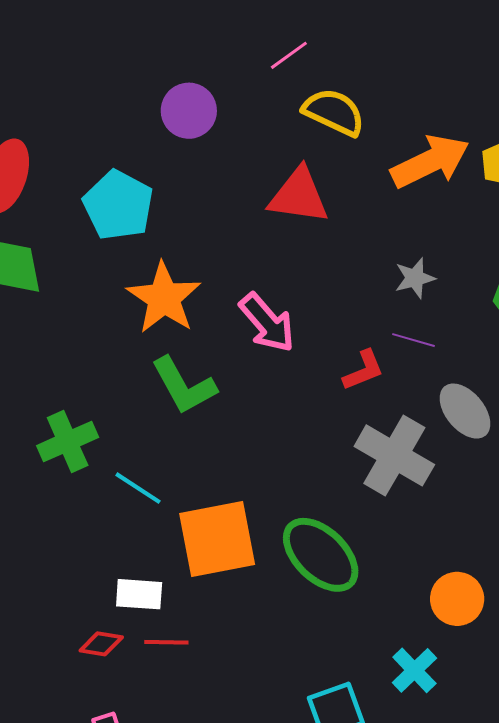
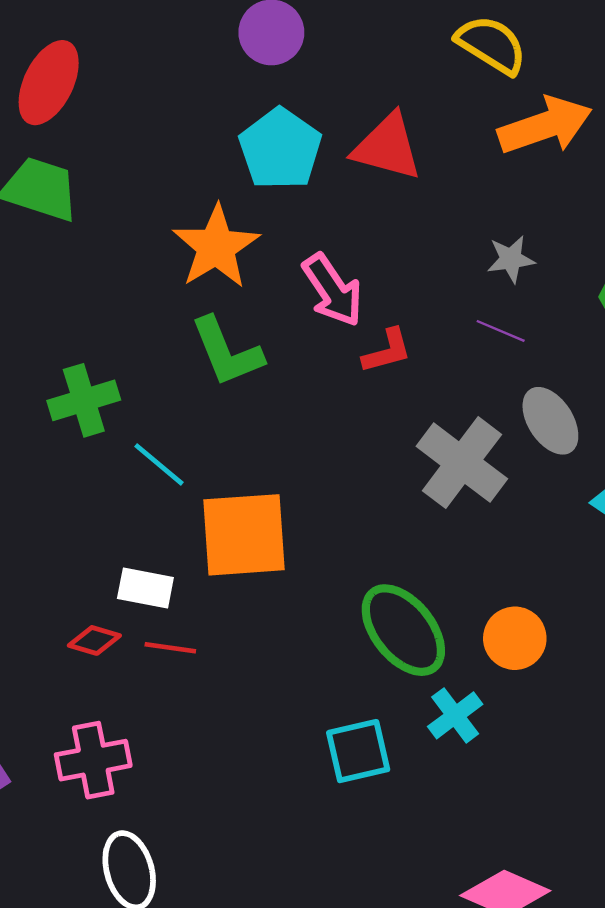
yellow semicircle: (334, 112) -> (491, 45), moved
cyan pentagon: (118, 205) -> (280, 149), moved
red L-shape: (363, 370) -> (387, 351), moved
green ellipse: (321, 555) -> (403, 630), moved

